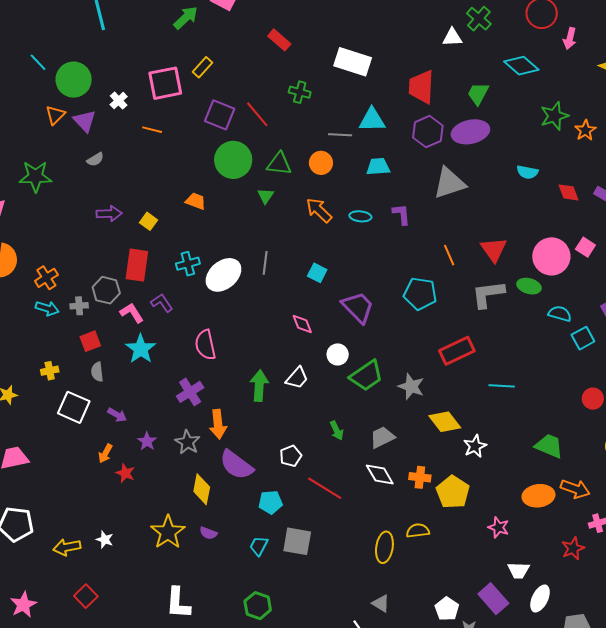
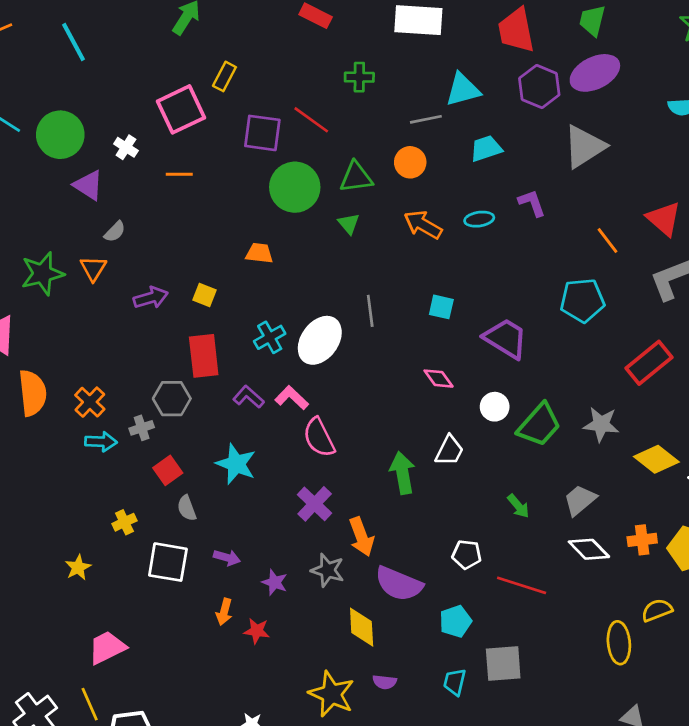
orange triangle: (55, 115) -> (93, 268), moved
pink L-shape: (132, 313) -> (292, 398), moved
white pentagon: (291, 456) -> (467, 554), turned -30

